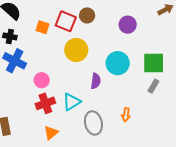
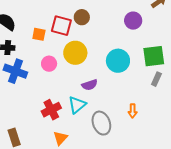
purple circle: (128, 25) -> (133, 21), moved
pink circle: (42, 80) -> (49, 64), moved
purple semicircle: (96, 81) -> (90, 85), moved, turned 70

